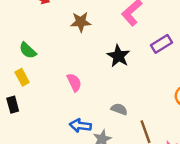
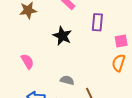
purple rectangle: (161, 44) -> (97, 22), turned -48

